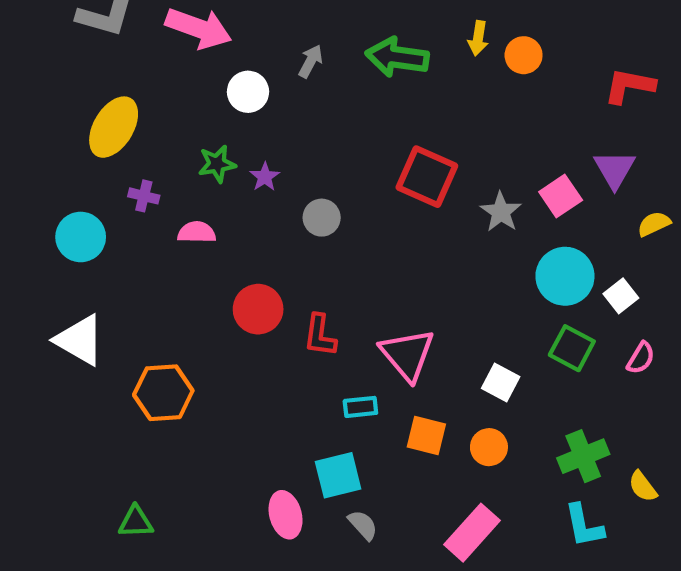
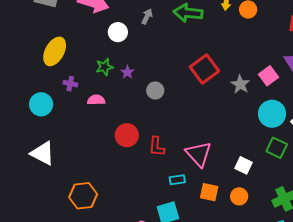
red square: (427, 177) -> (204, 69), turned 32
orange hexagon: (163, 393) -> (83, 196), moved

